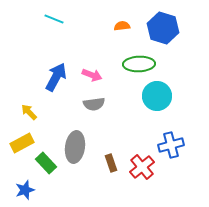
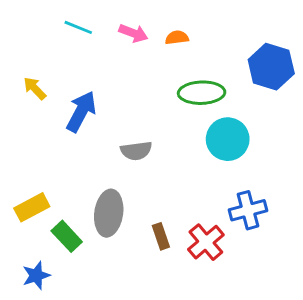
blue hexagon: (163, 28) -> (271, 67), moved
pink arrow: (92, 75) -> (133, 33), moved
yellow arrow: (29, 112) -> (35, 88), moved

